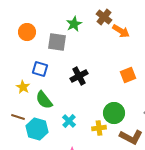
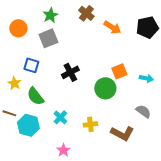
brown cross: (104, 17) -> (86, 13), moved
green star: (74, 24) -> (50, 15), moved
gray square: (57, 42) -> (48, 38), turned -30
green circle: (114, 113) -> (105, 88), moved

